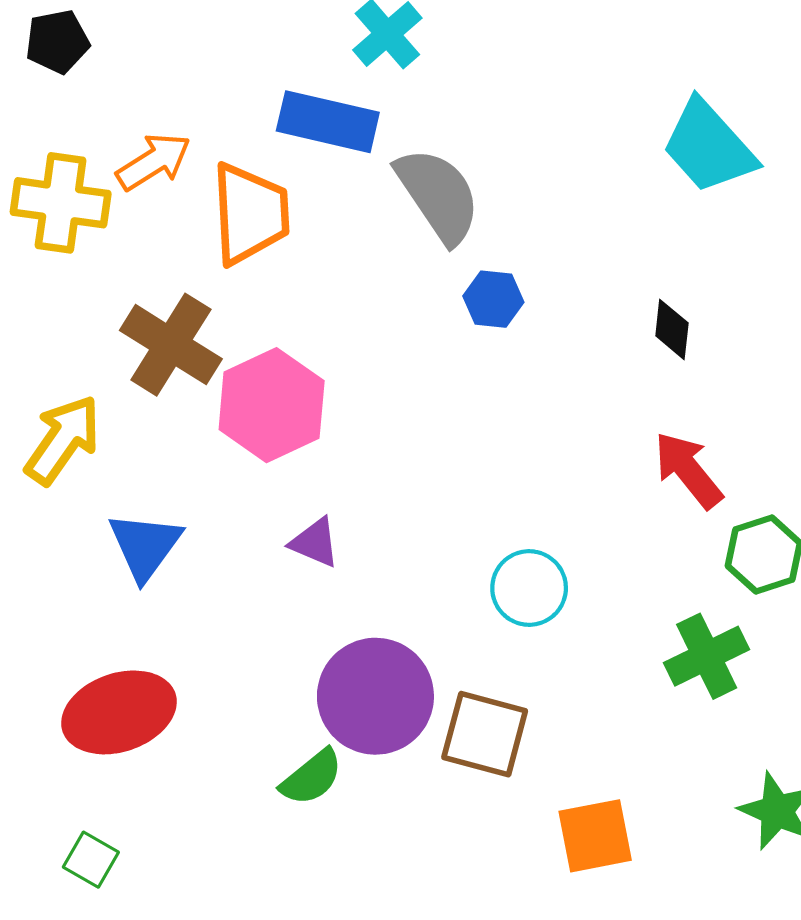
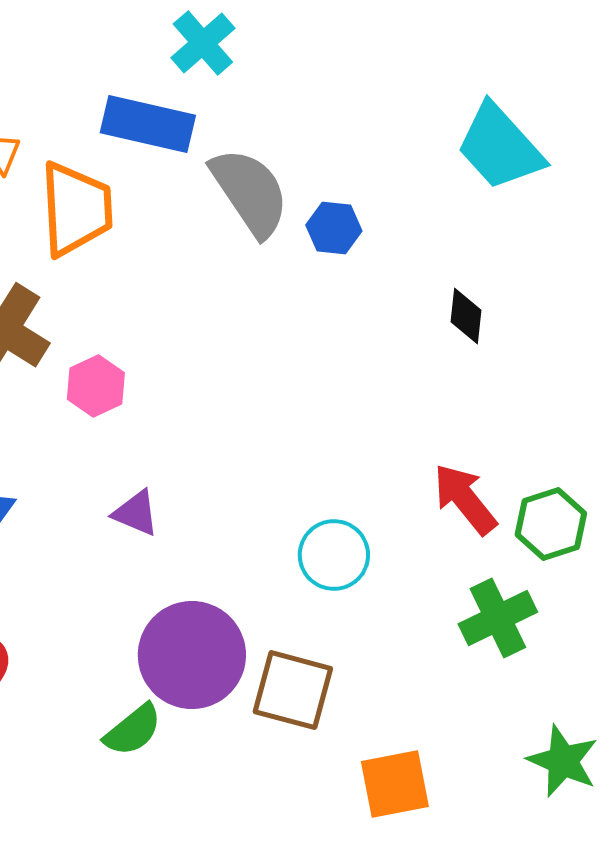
blue hexagon: (493, 299) -> (334, 228), moved
pink hexagon: (272, 405) -> (96, 386), size x0.6
red arrow: (688, 470) -> (465, 499), moved

